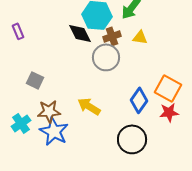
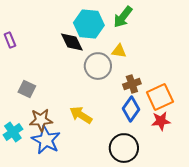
brown cross: (112, 36) -> (132, 84), moved
yellow triangle: (140, 37) -> (119, 51), moved
orange square: (168, 88) -> (160, 97), turned 36

